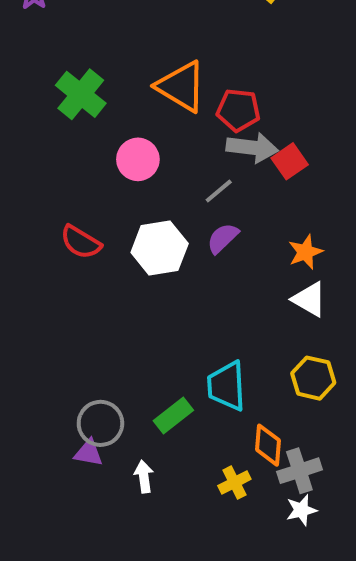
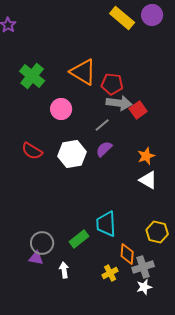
yellow hexagon: (313, 378) -> (157, 232), moved

